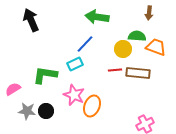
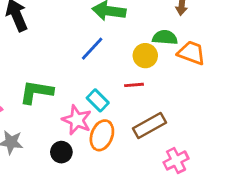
cyan rectangle: (75, 64) -> (98, 100), moved, turned 70
brown rectangle: (138, 73) -> (149, 126), moved, turned -35
black circle: (46, 111) -> (61, 152), moved

